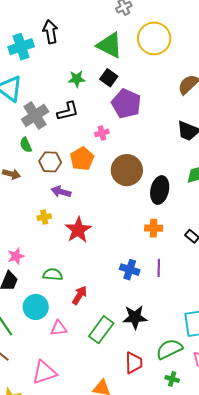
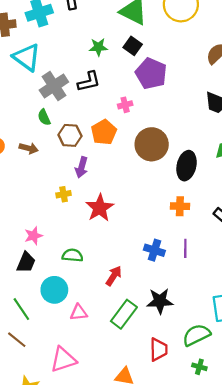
purple arrow: (61, 192) -> (82, 167), turned -90
red arrow: (80, 295) -> (114, 276), moved

